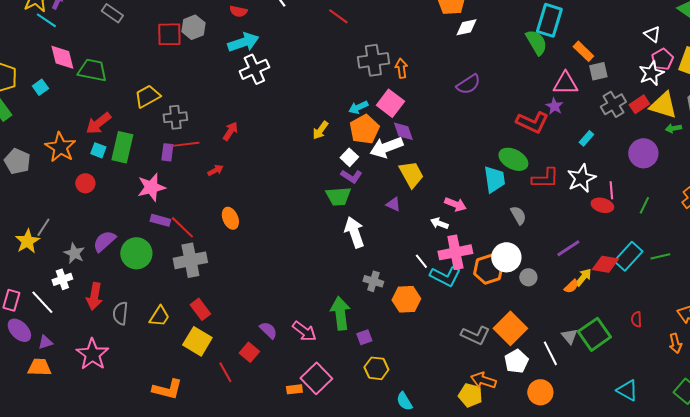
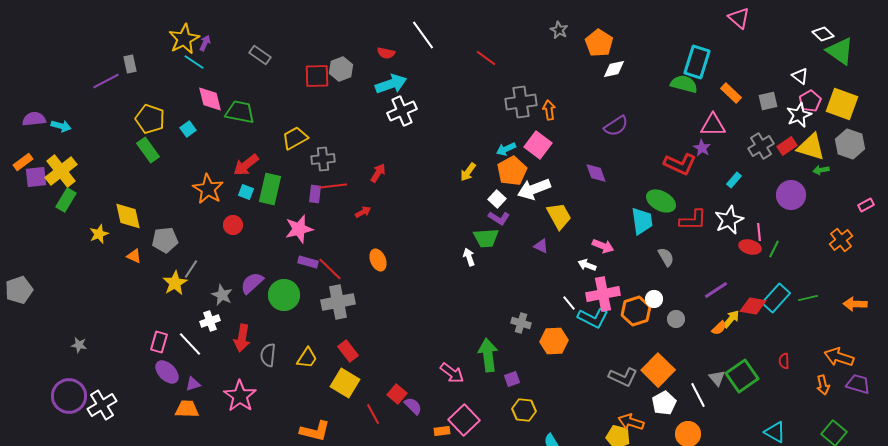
green semicircle: (536, 42) -> (684, 84), turned -44
gray square: (598, 71) -> (768, 101), moved
purple diamond: (403, 131) -> (596, 173), moved
gray pentagon: (17, 161) -> (165, 240), moved, turned -30
green line: (644, 205) -> (774, 249), moved
white arrow: (354, 232) -> (469, 257), moved, size x0.6
white circle: (506, 257) -> (654, 299), size x0.6
purple semicircle: (268, 330) -> (413, 406), moved

